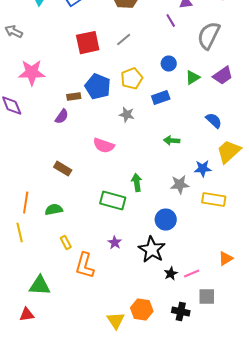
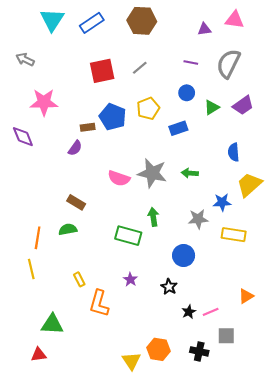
purple line: (171, 21) -> (191, 63), moved, turned -48
gray star: (127, 115) -> (152, 173), moved, size x1.8
blue semicircle: (214, 121) -> (234, 152), turned -138
green semicircle: (54, 210) -> (68, 229), moved
black star: (152, 250) -> (169, 287), size x0.6

